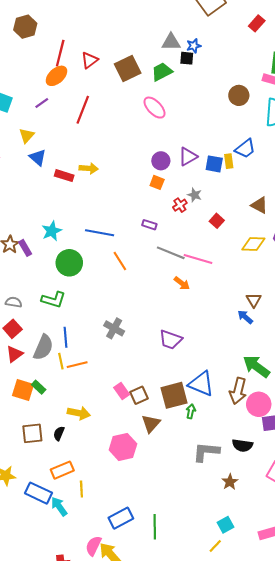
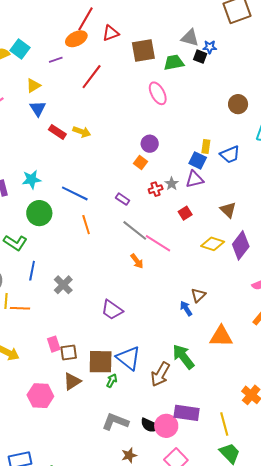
purple triangle: (188, 157) -> (195, 179), moved
yellow rectangle: (229, 161) -> (206, 147), moved
blue line: (65, 337) -> (32, 271), moved
pink circle: (259, 404) -> (166, 426), moved

